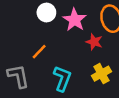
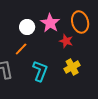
white circle: (46, 13) -> (27, 27), moved

